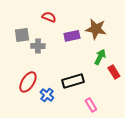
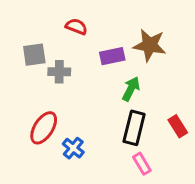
green arrow: (100, 57) -> (131, 89), moved
red rectangle: (114, 72) -> (178, 126), moved
black rectangle: (73, 81) -> (134, 128), moved, turned -60

